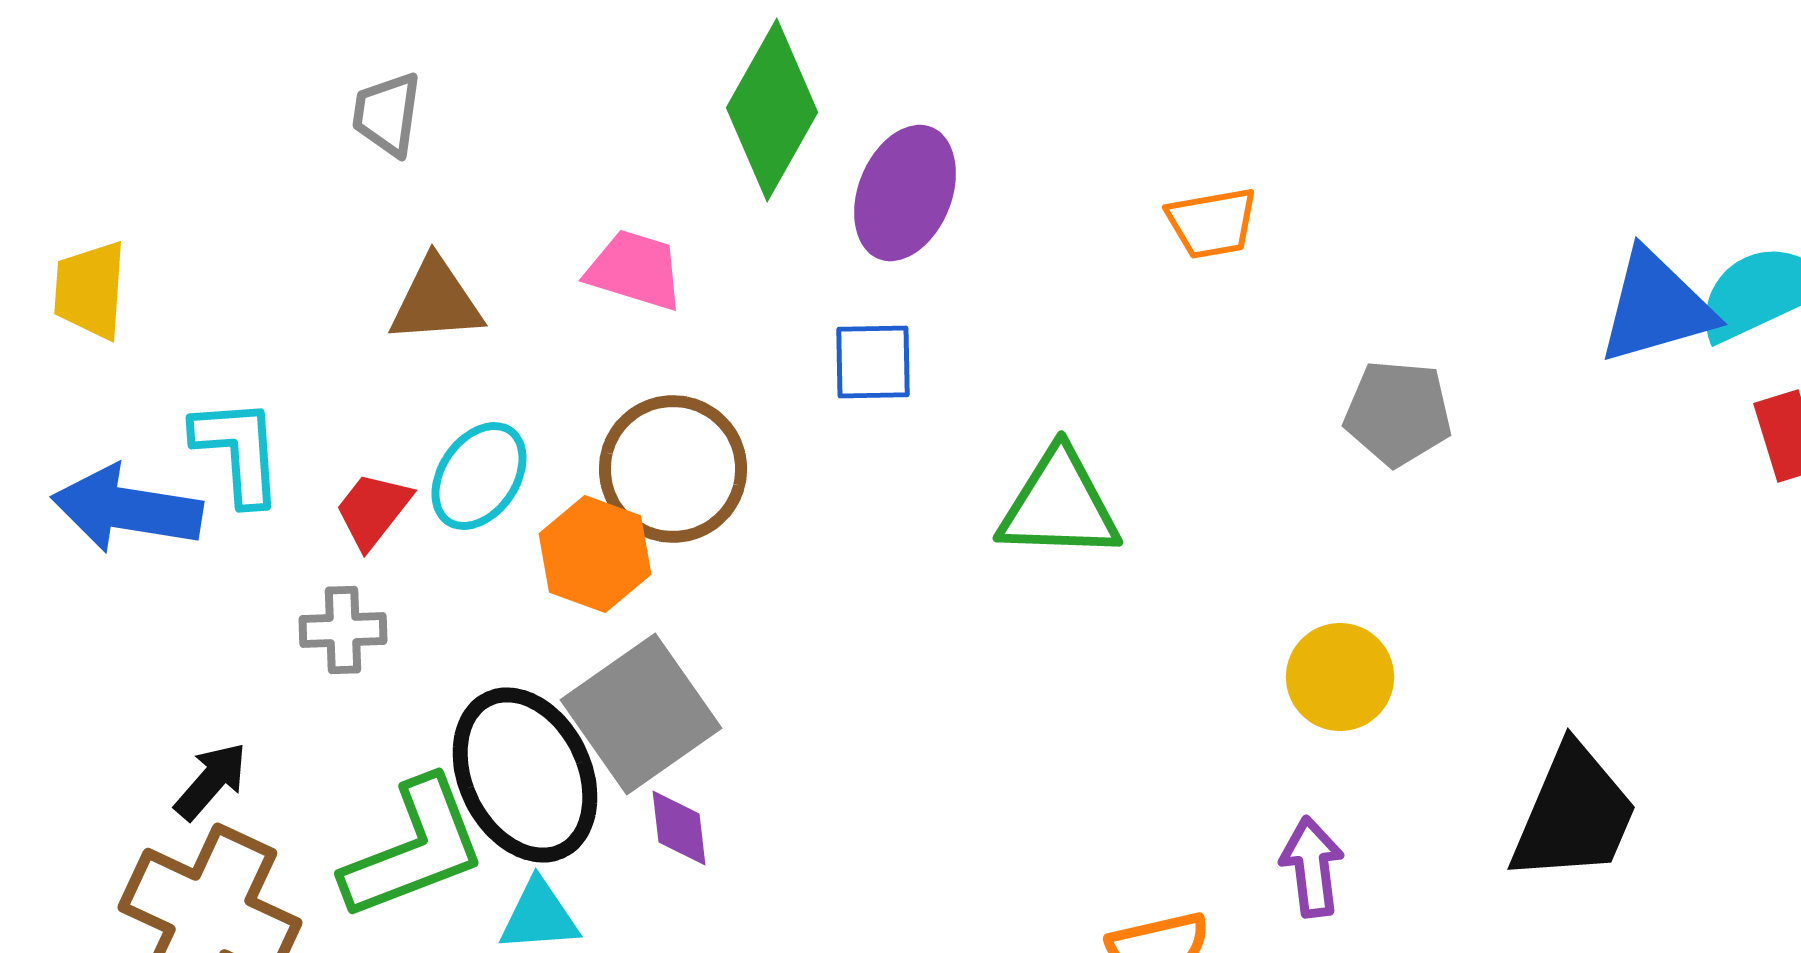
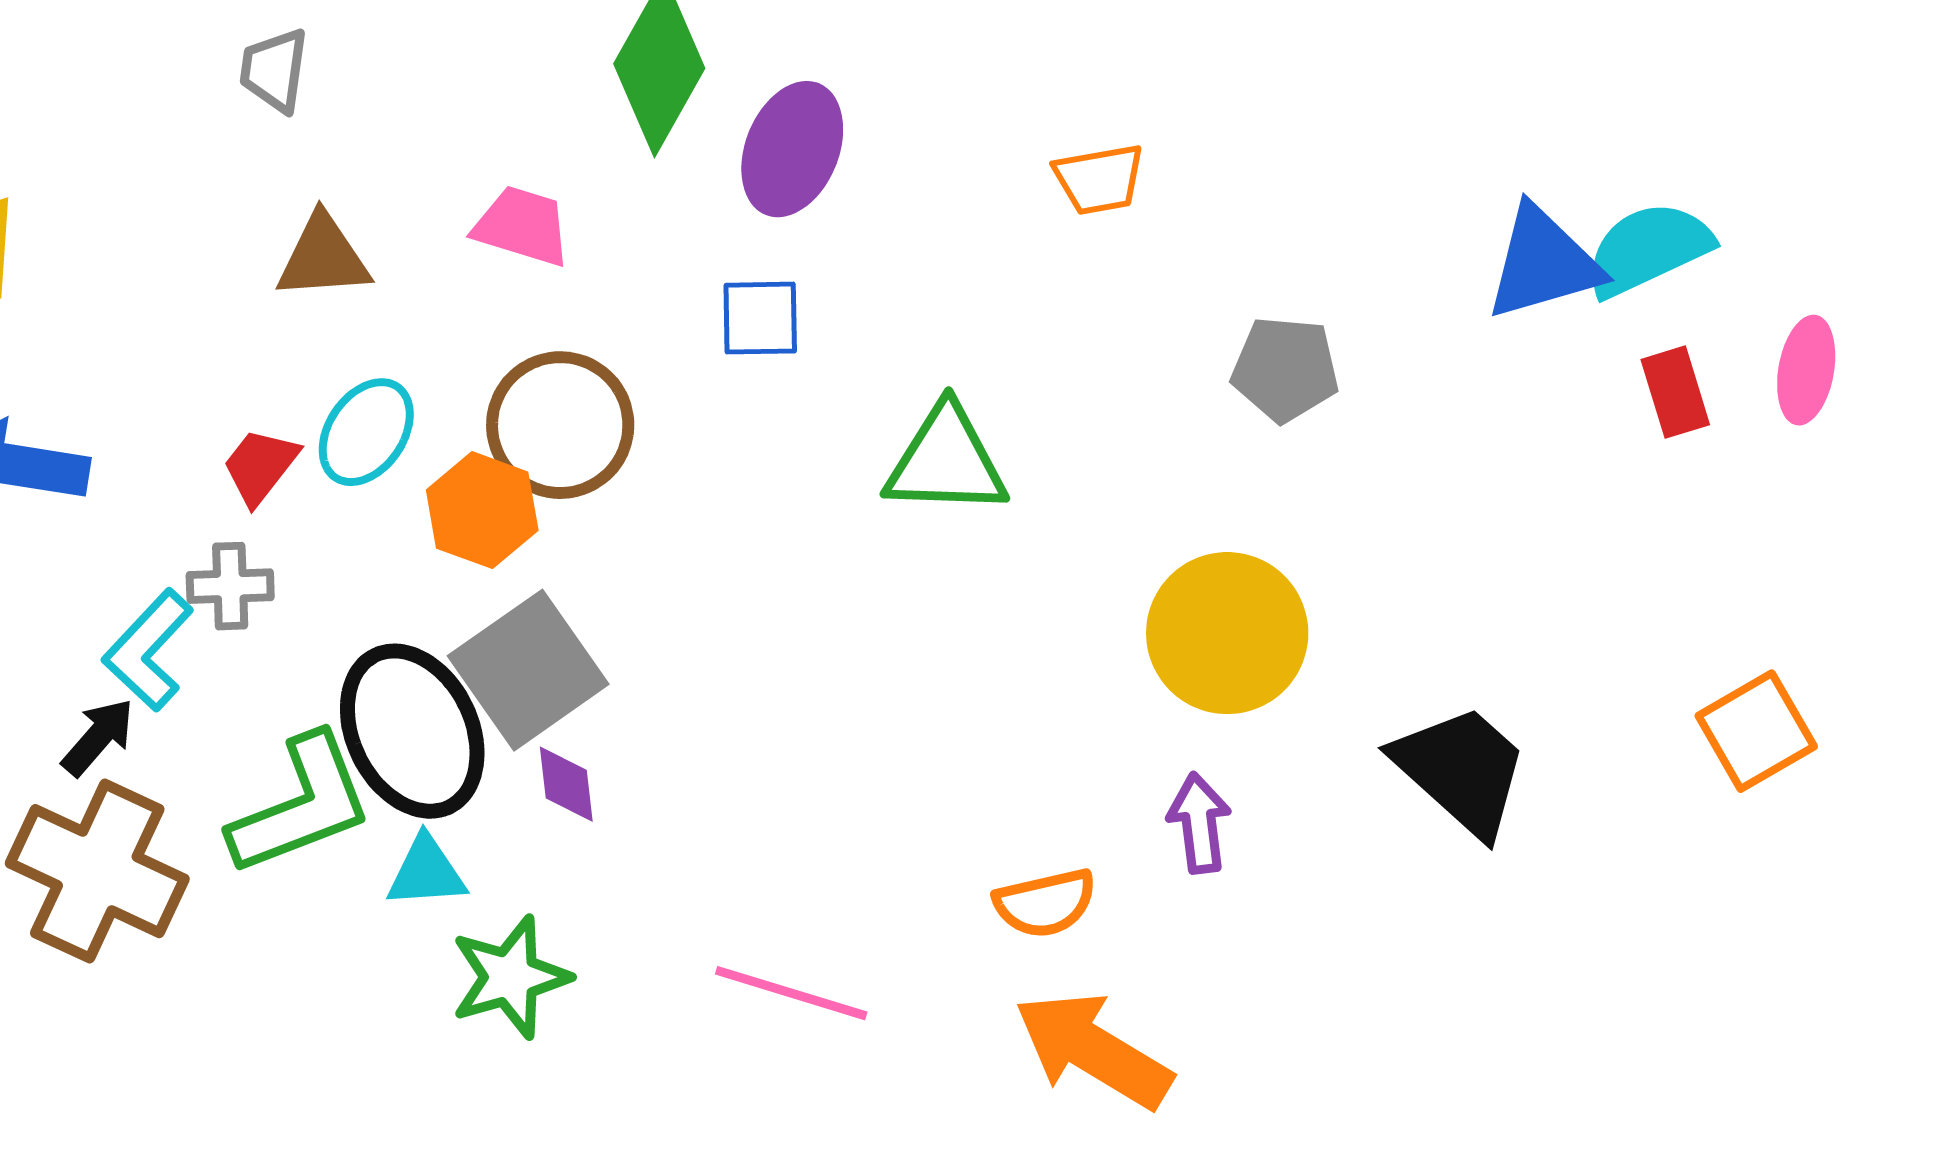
cyan L-shape: (238, 451) -> (148, 650), moved, turned -133
yellow circle: (1340, 677) -> (1227, 633), size x1.5
black trapezoid: (1574, 814) -> (1461, 770), turned -71

